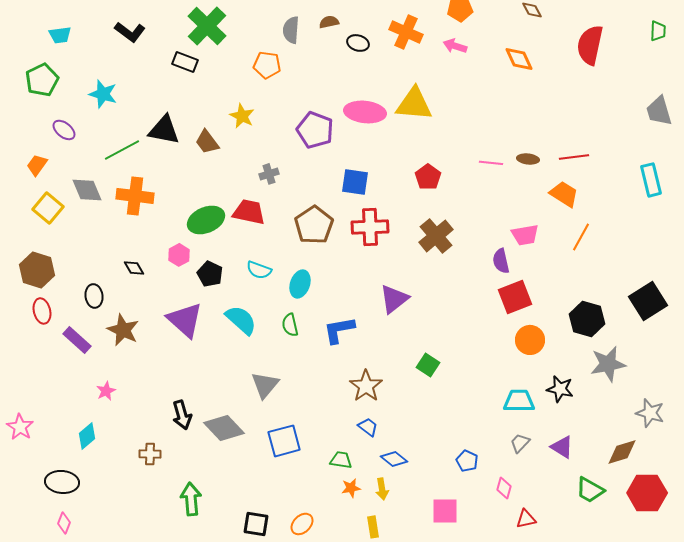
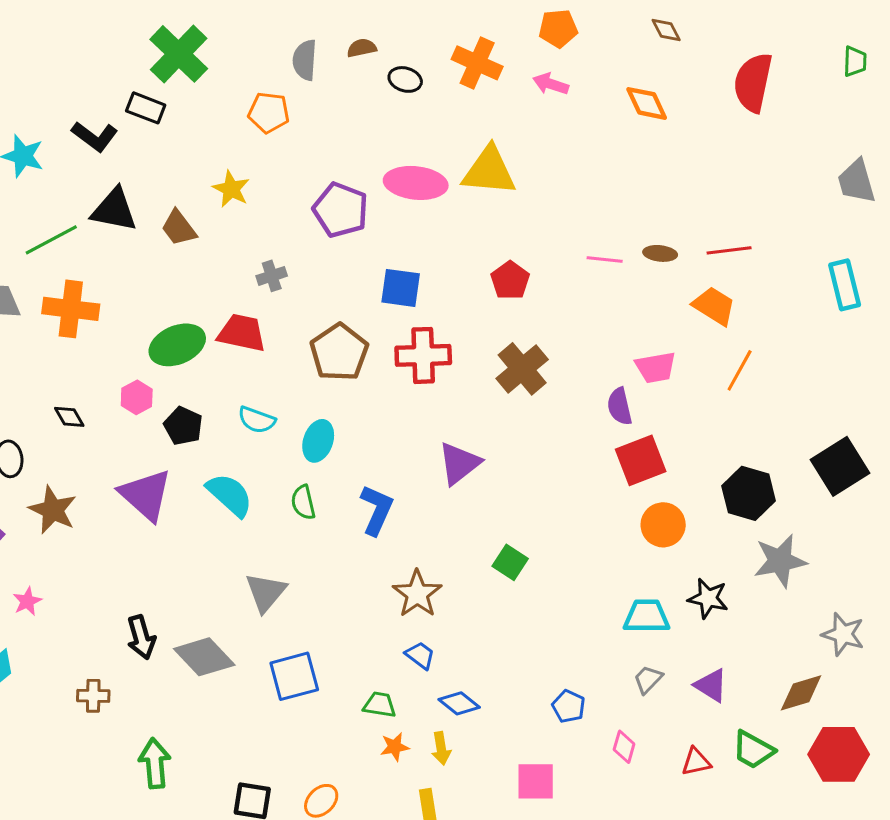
black L-shape: (130, 32) -> (95, 136), moved
blue L-shape: (339, 330) -> (377, 510), turned 124
red triangle: (526, 519) -> (696, 762), moved

